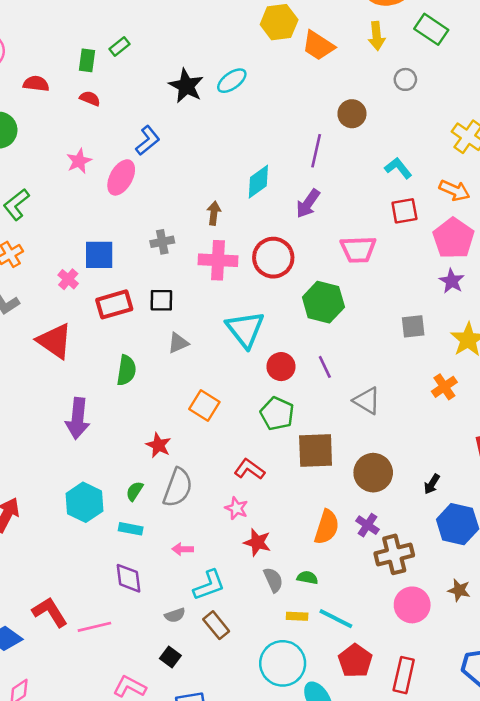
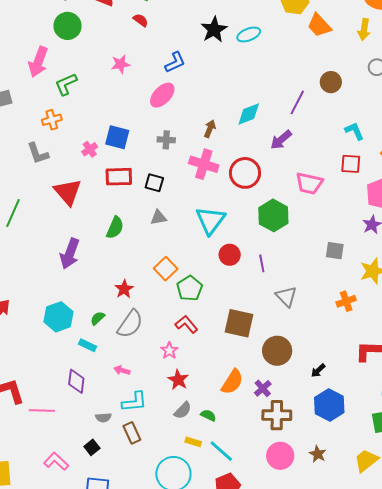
pink ellipse: (121, 177) -> (162, 95), moved
green pentagon: (277, 414) -> (190, 288), moved
gray semicircle: (273, 580) -> (183, 410), turned 54

